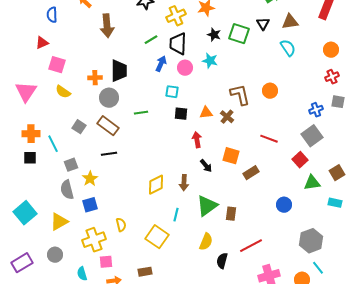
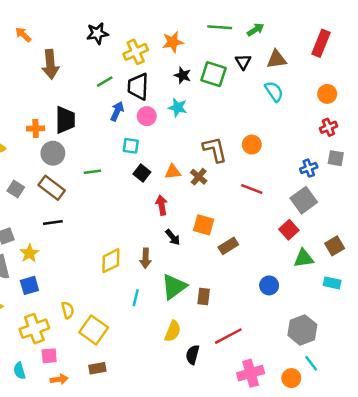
black square: (181, 114) -> (142, 173), turned 32
red line: (269, 139) -> (252, 189), moved
yellow square: (157, 237) -> (94, 330), moved

